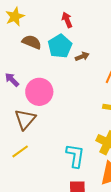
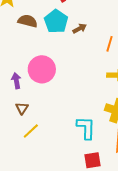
purple arrow: (12, 80) -> (16, 81), moved, turned 42
brown triangle: (25, 119) -> (22, 108), moved, size x0.6

